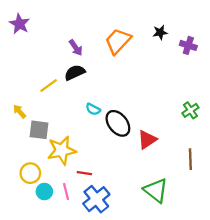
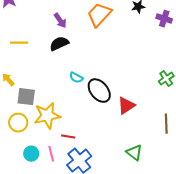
yellow line: (49, 85) -> (19, 43), moved, turned 36
yellow circle: (30, 173) -> (18, 123), moved
green triangle: (156, 190) -> (134, 153), size x0.7

